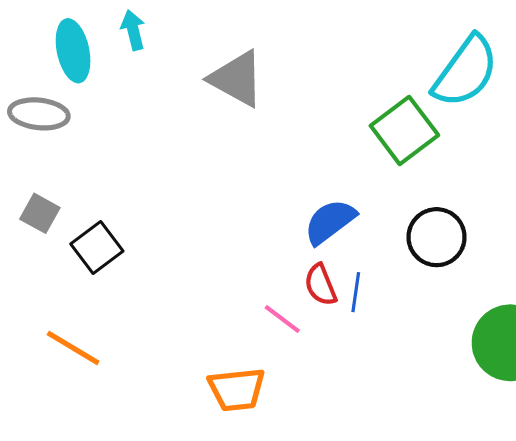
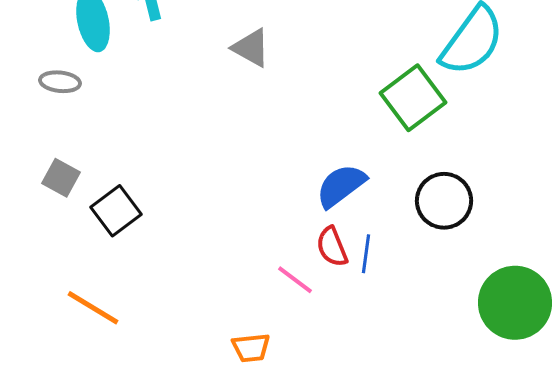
gray triangle: (237, 79) -> (251, 48), size x0.7
gray ellipse: (39, 114) -> (60, 82), size x0.7
orange trapezoid: (237, 389) -> (251, 348), size x0.7

